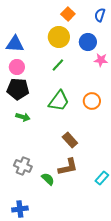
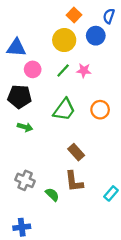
blue circle: (88, 42) -> (96, 36), moved
pink star: (101, 60) -> (84, 70), moved
pink circle: (17, 67) -> (33, 69), moved
brown L-shape: (68, 167) -> (74, 181), turned 95

